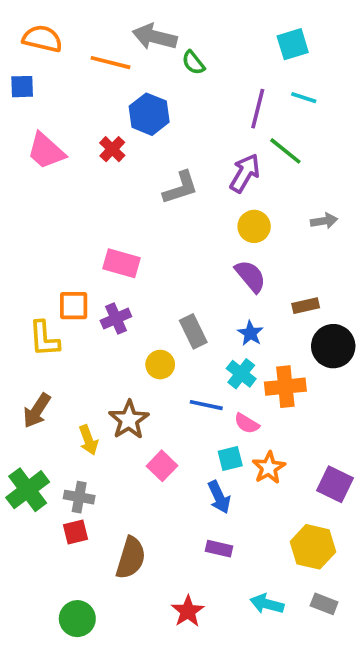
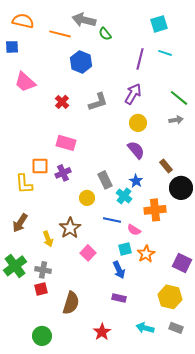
red cross: (112, 149) -> (62, 102), moved
green line: (285, 151) -> (179, 98), moved
brown rectangle: (306, 306) -> (166, 166), turned 64
cyan cross: (241, 374) -> (124, 196), moved

